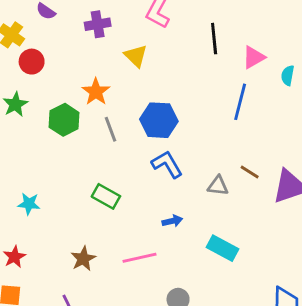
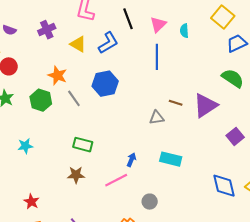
blue L-shape: (167, 164) -> (108, 43), moved, turned 105
cyan star: (29, 204) -> (25, 146), moved
blue arrow: (172, 221) -> (131, 160), moved, turned -40
brown star: (83, 259) -> (76, 175), moved, turned -30

